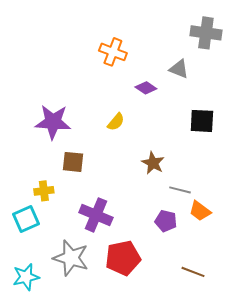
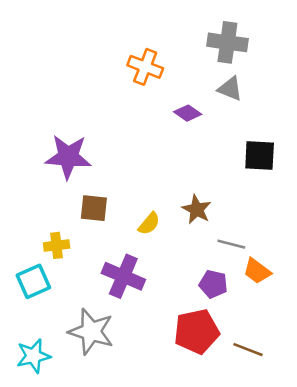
gray cross: (206, 33) -> (227, 42), moved
yellow semicircle: (116, 122) -> (149, 224), moved
red pentagon: (123, 258) -> (197, 332), moved

